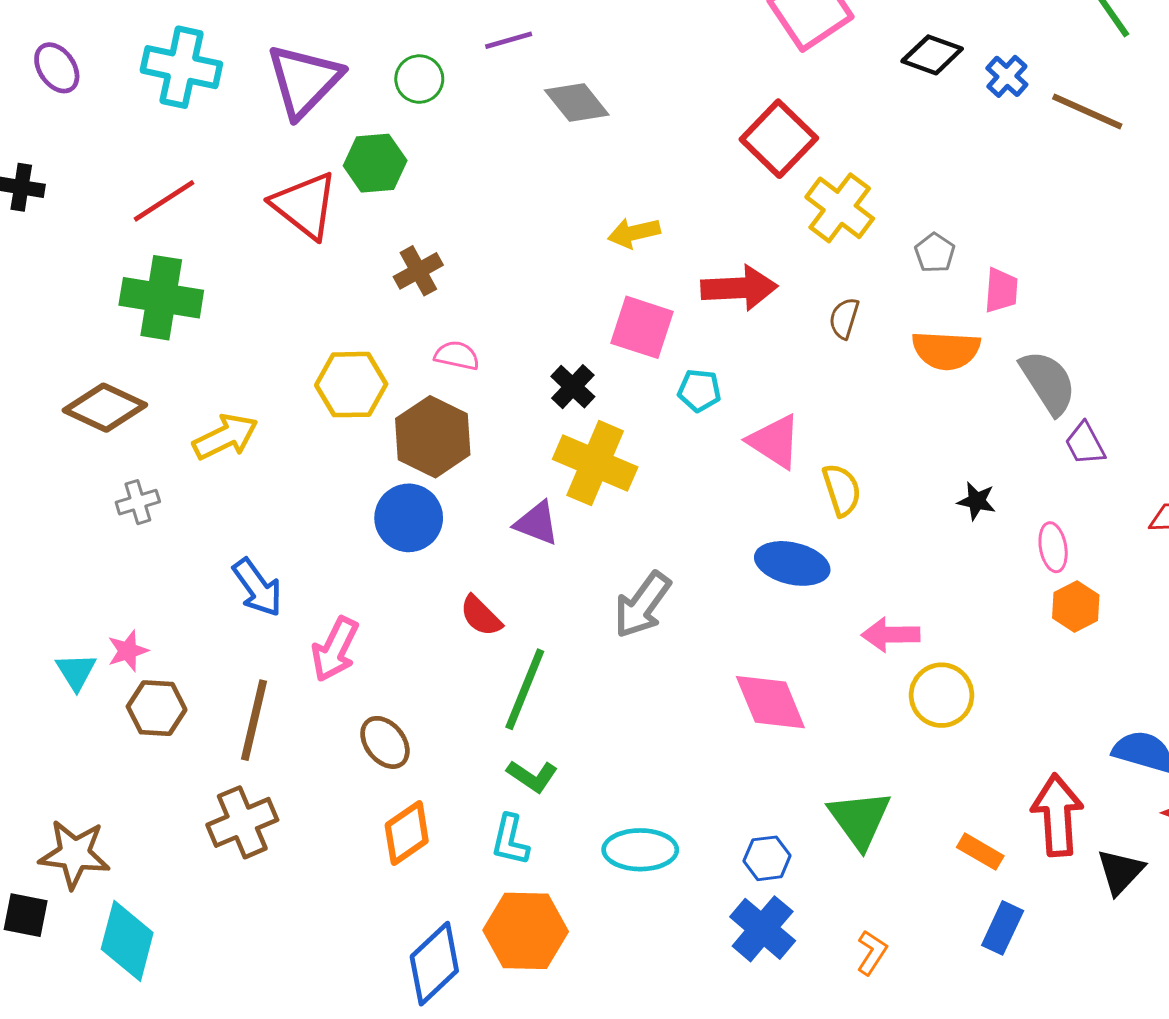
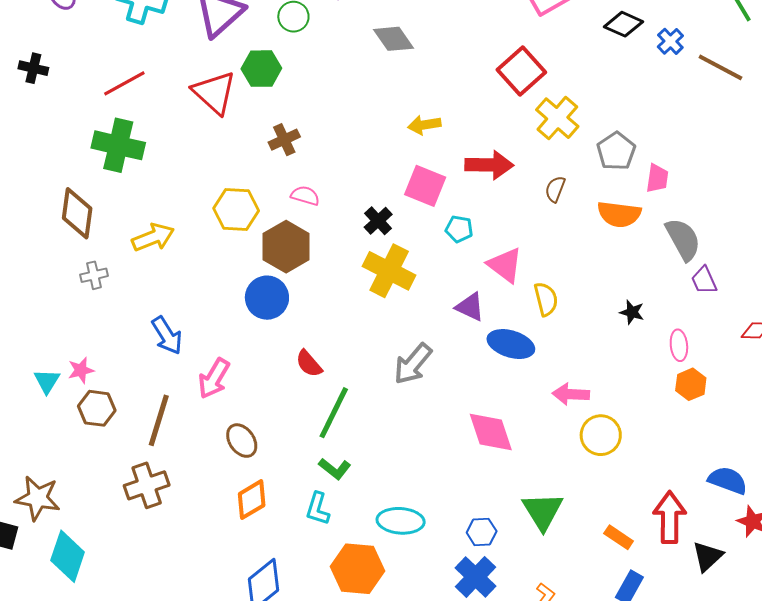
gray pentagon: (935, 253) -> (616, 151), size x1.5
brown diamond: (105, 408) -> (77, 213), turned 69
purple triangle: (537, 523) -> (470, 307), moved
orange hexagon: (526, 931) -> (358, 569), moved

